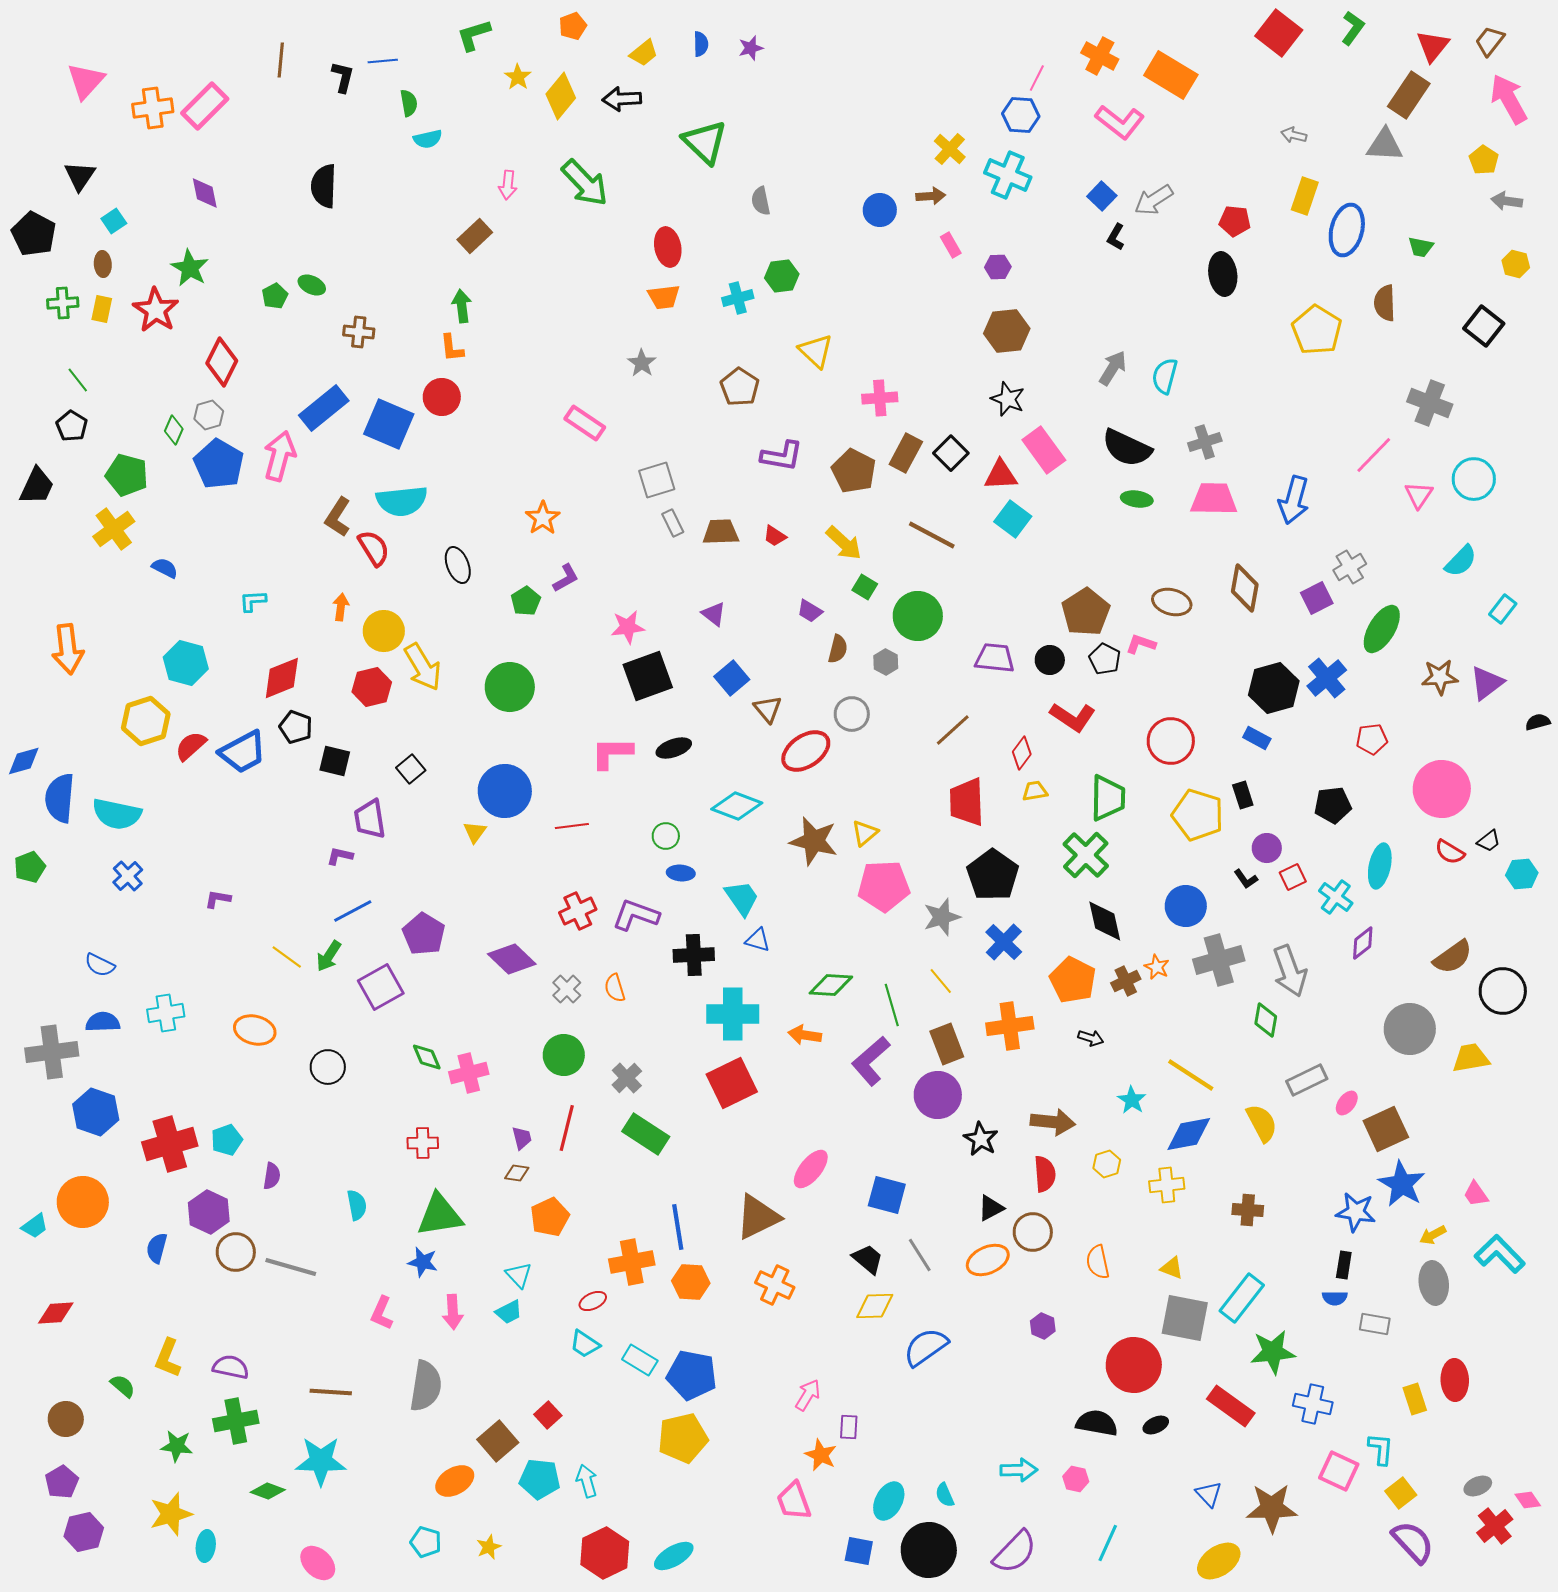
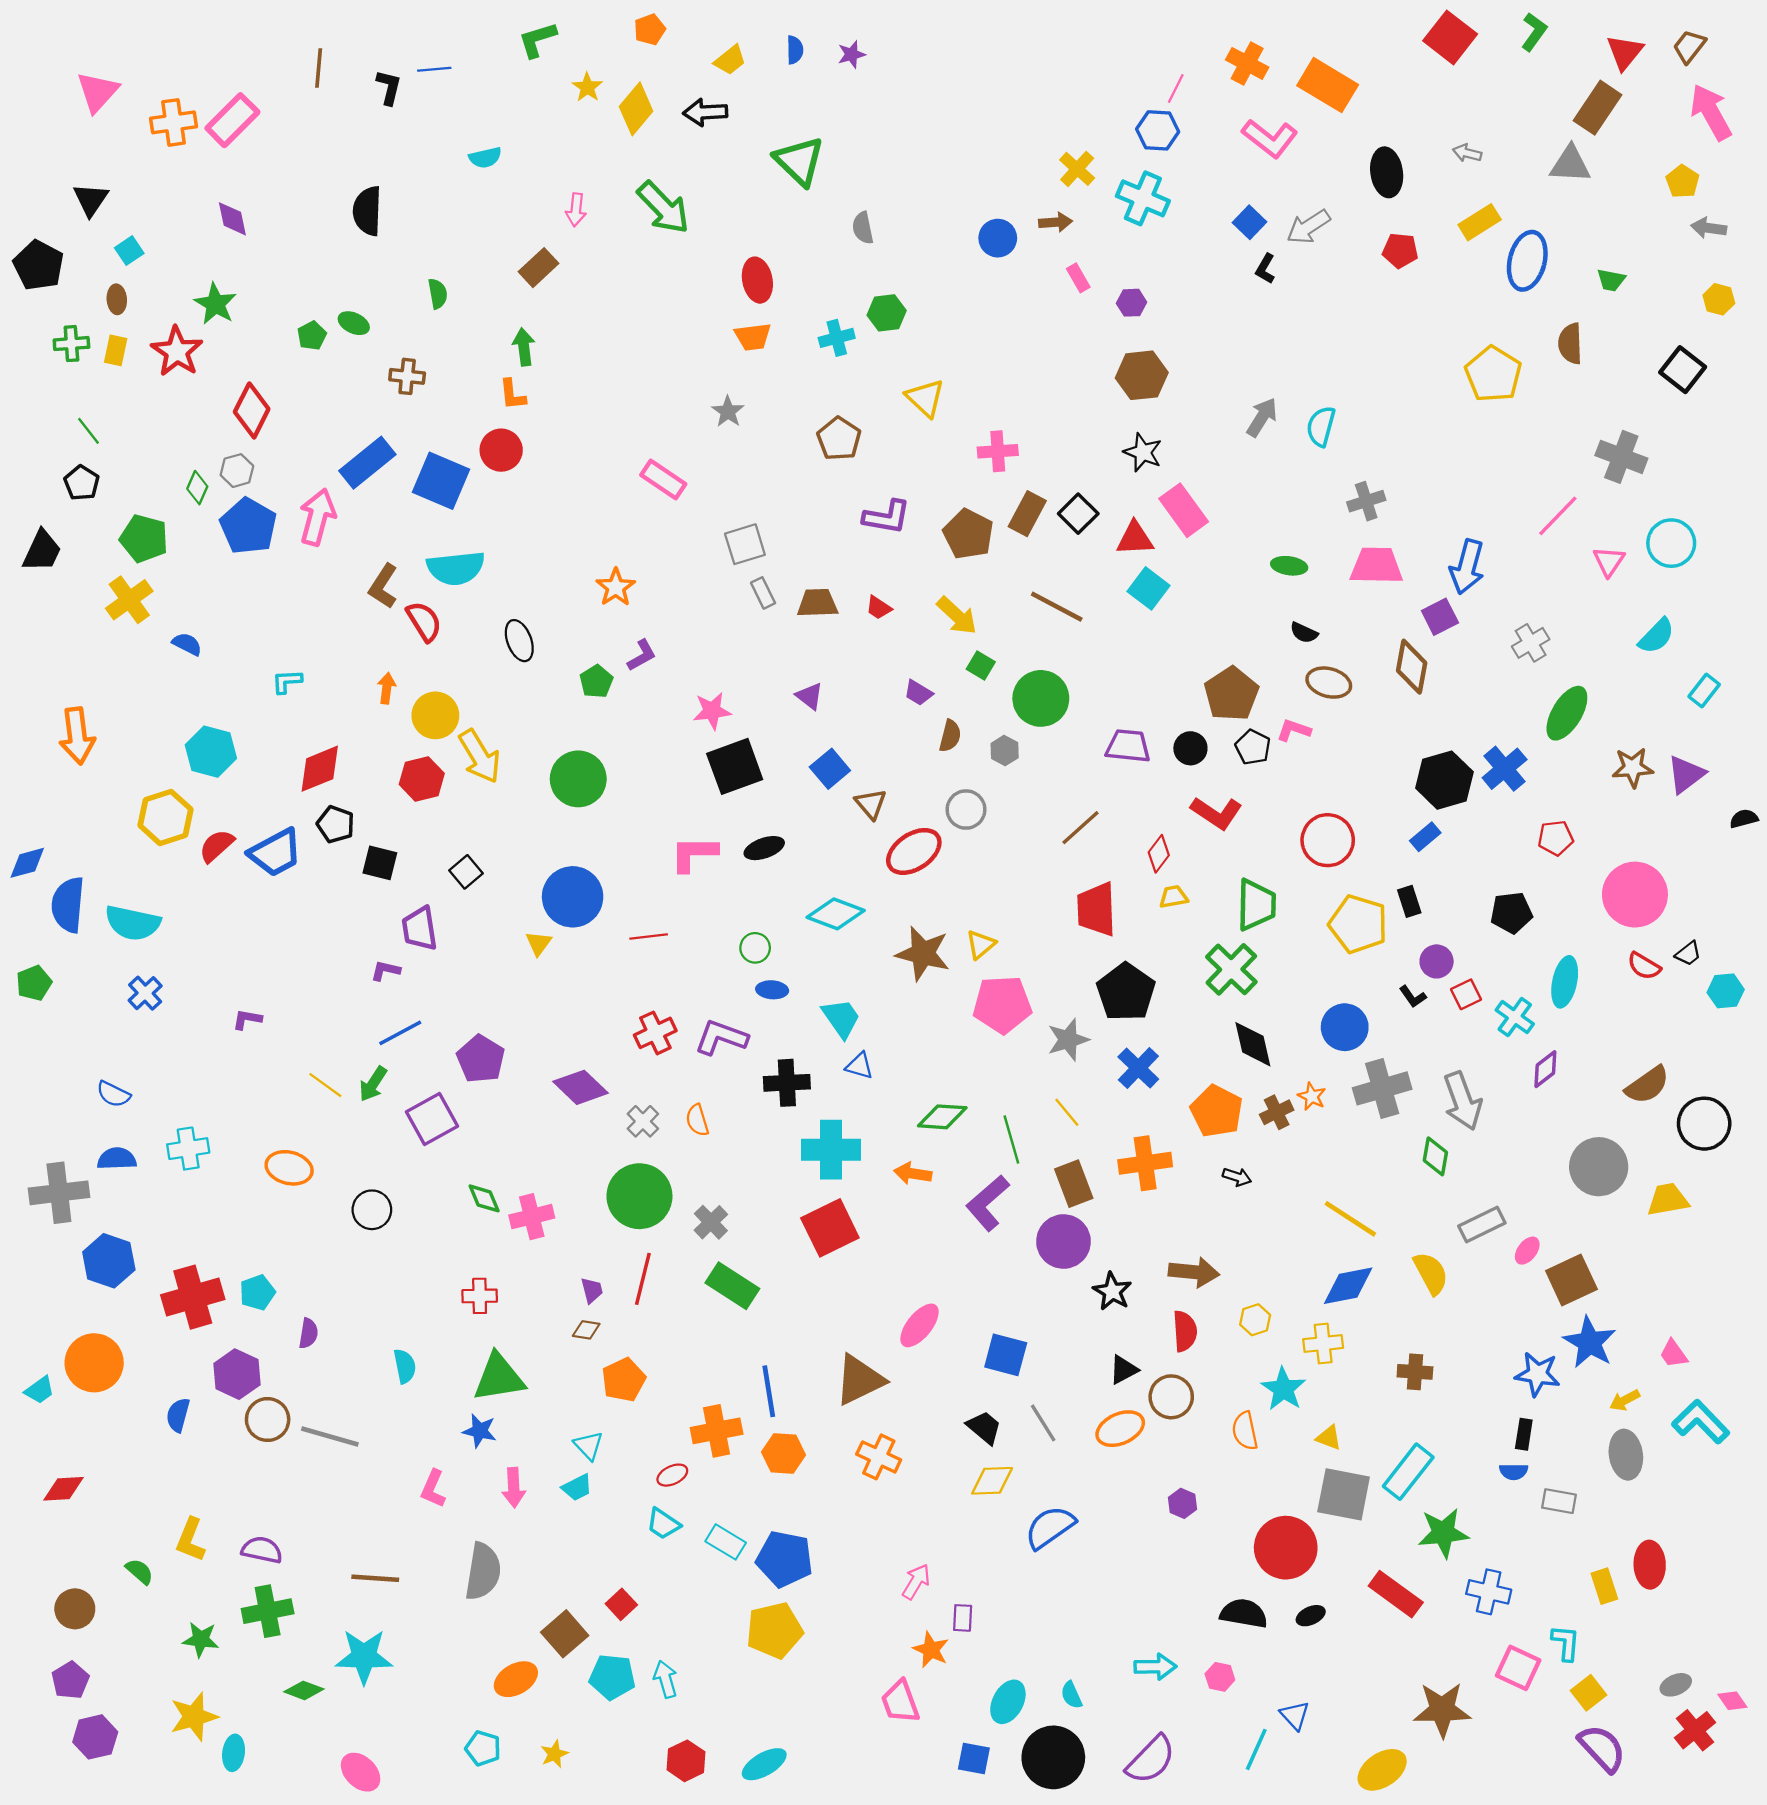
green semicircle: (409, 103) -> (438, 294), moved
yellow rectangle: (1305, 196) -> (1480, 222), turned 39
black ellipse: (1223, 274) -> (1387, 172), moved
black semicircle: (1127, 448) -> (1304, 633), moved, size x0.5
purple square: (1317, 598) -> (1440, 617), moved
blue rectangle: (1257, 738) -> (1425, 837), turned -68
green circle: (564, 1055) -> (639, 1196), size x1.4
cyan star: (1132, 1100) -> (1283, 1389), moved, size x1.4
blue triangle: (1209, 1494) -> (1295, 1715), moved
red hexagon: (605, 1553) -> (686, 1761), size x0.7

